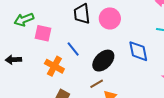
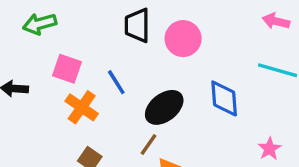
pink square: (43, 33) -> (67, 69), moved
brown line: (97, 84) -> (149, 145), turned -32

